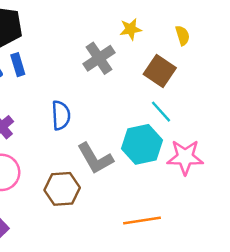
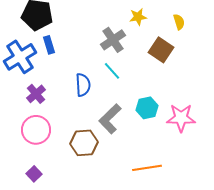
cyan line: (161, 112) -> (112, 71), moved
cyan hexagon: (142, 144) -> (147, 108), size x0.7
gray L-shape: (95, 158) -> (110, 119), turned 76

